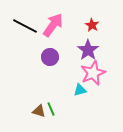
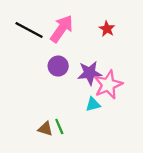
purple star: (88, 50) -> (90, 73), moved, turned 30

